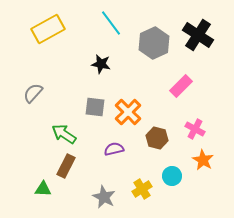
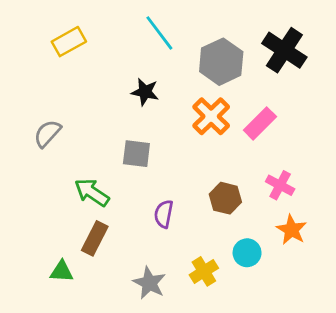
yellow rectangle: (48, 29) -> (69, 42), size x0.7
orange cross: (128, 112) -> (211, 116), moved
purple semicircle: (114, 149) -> (164, 214), turned -66

